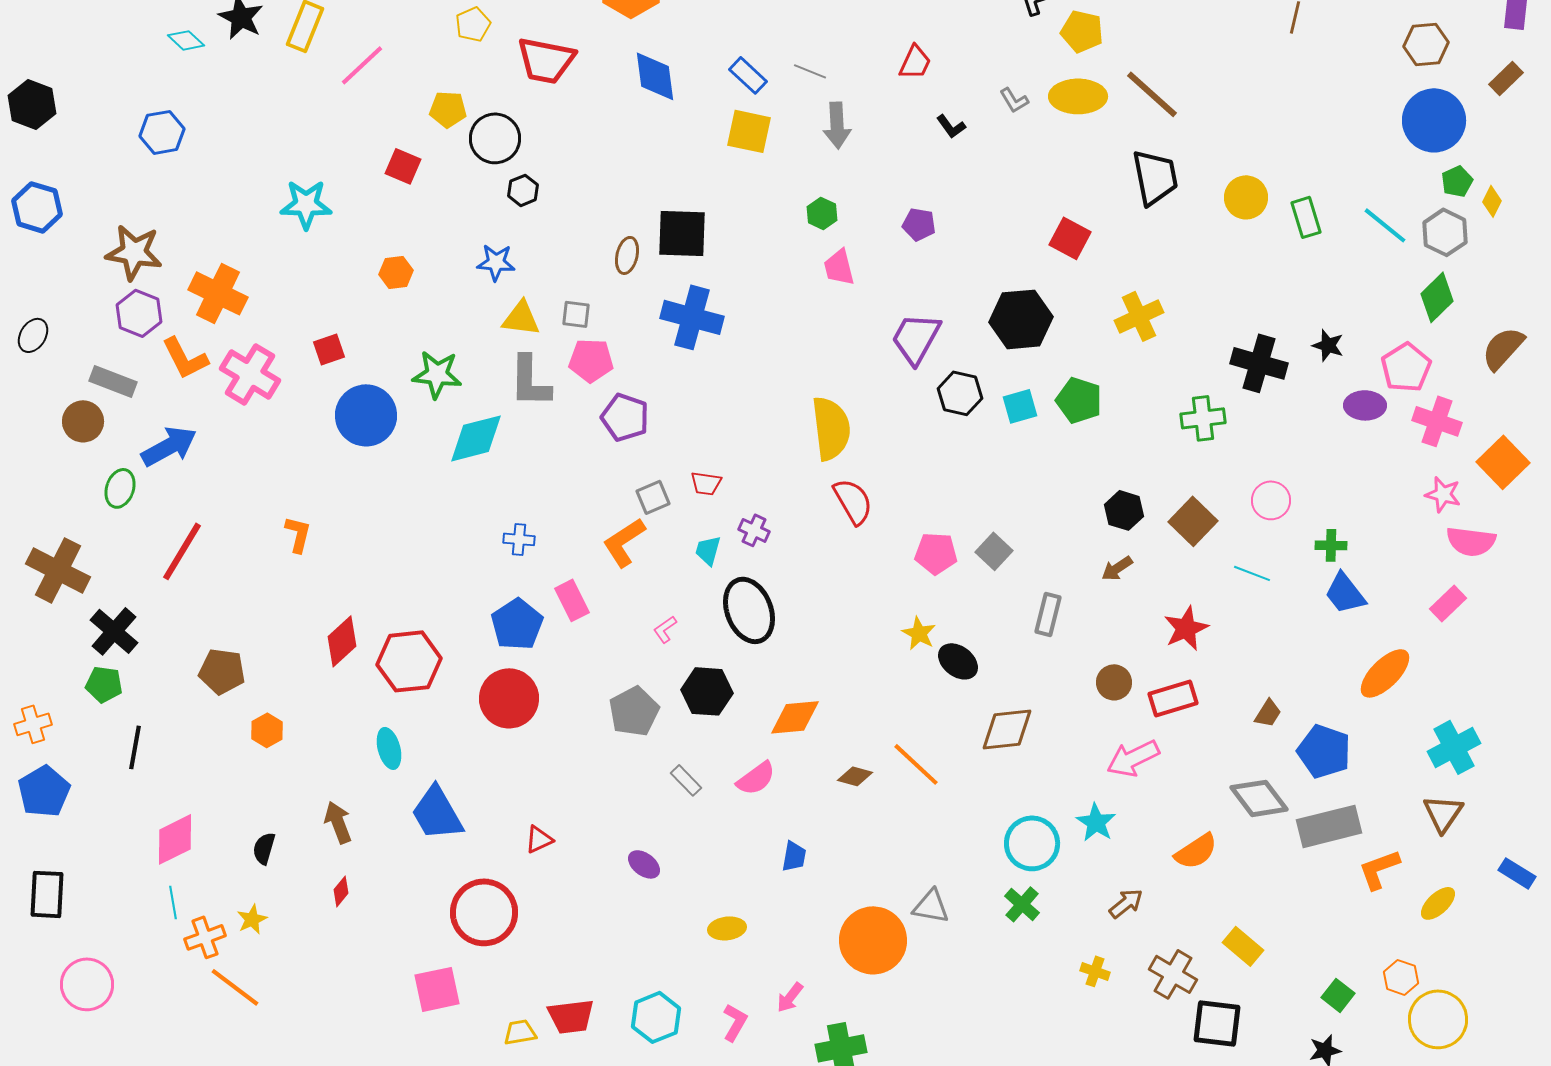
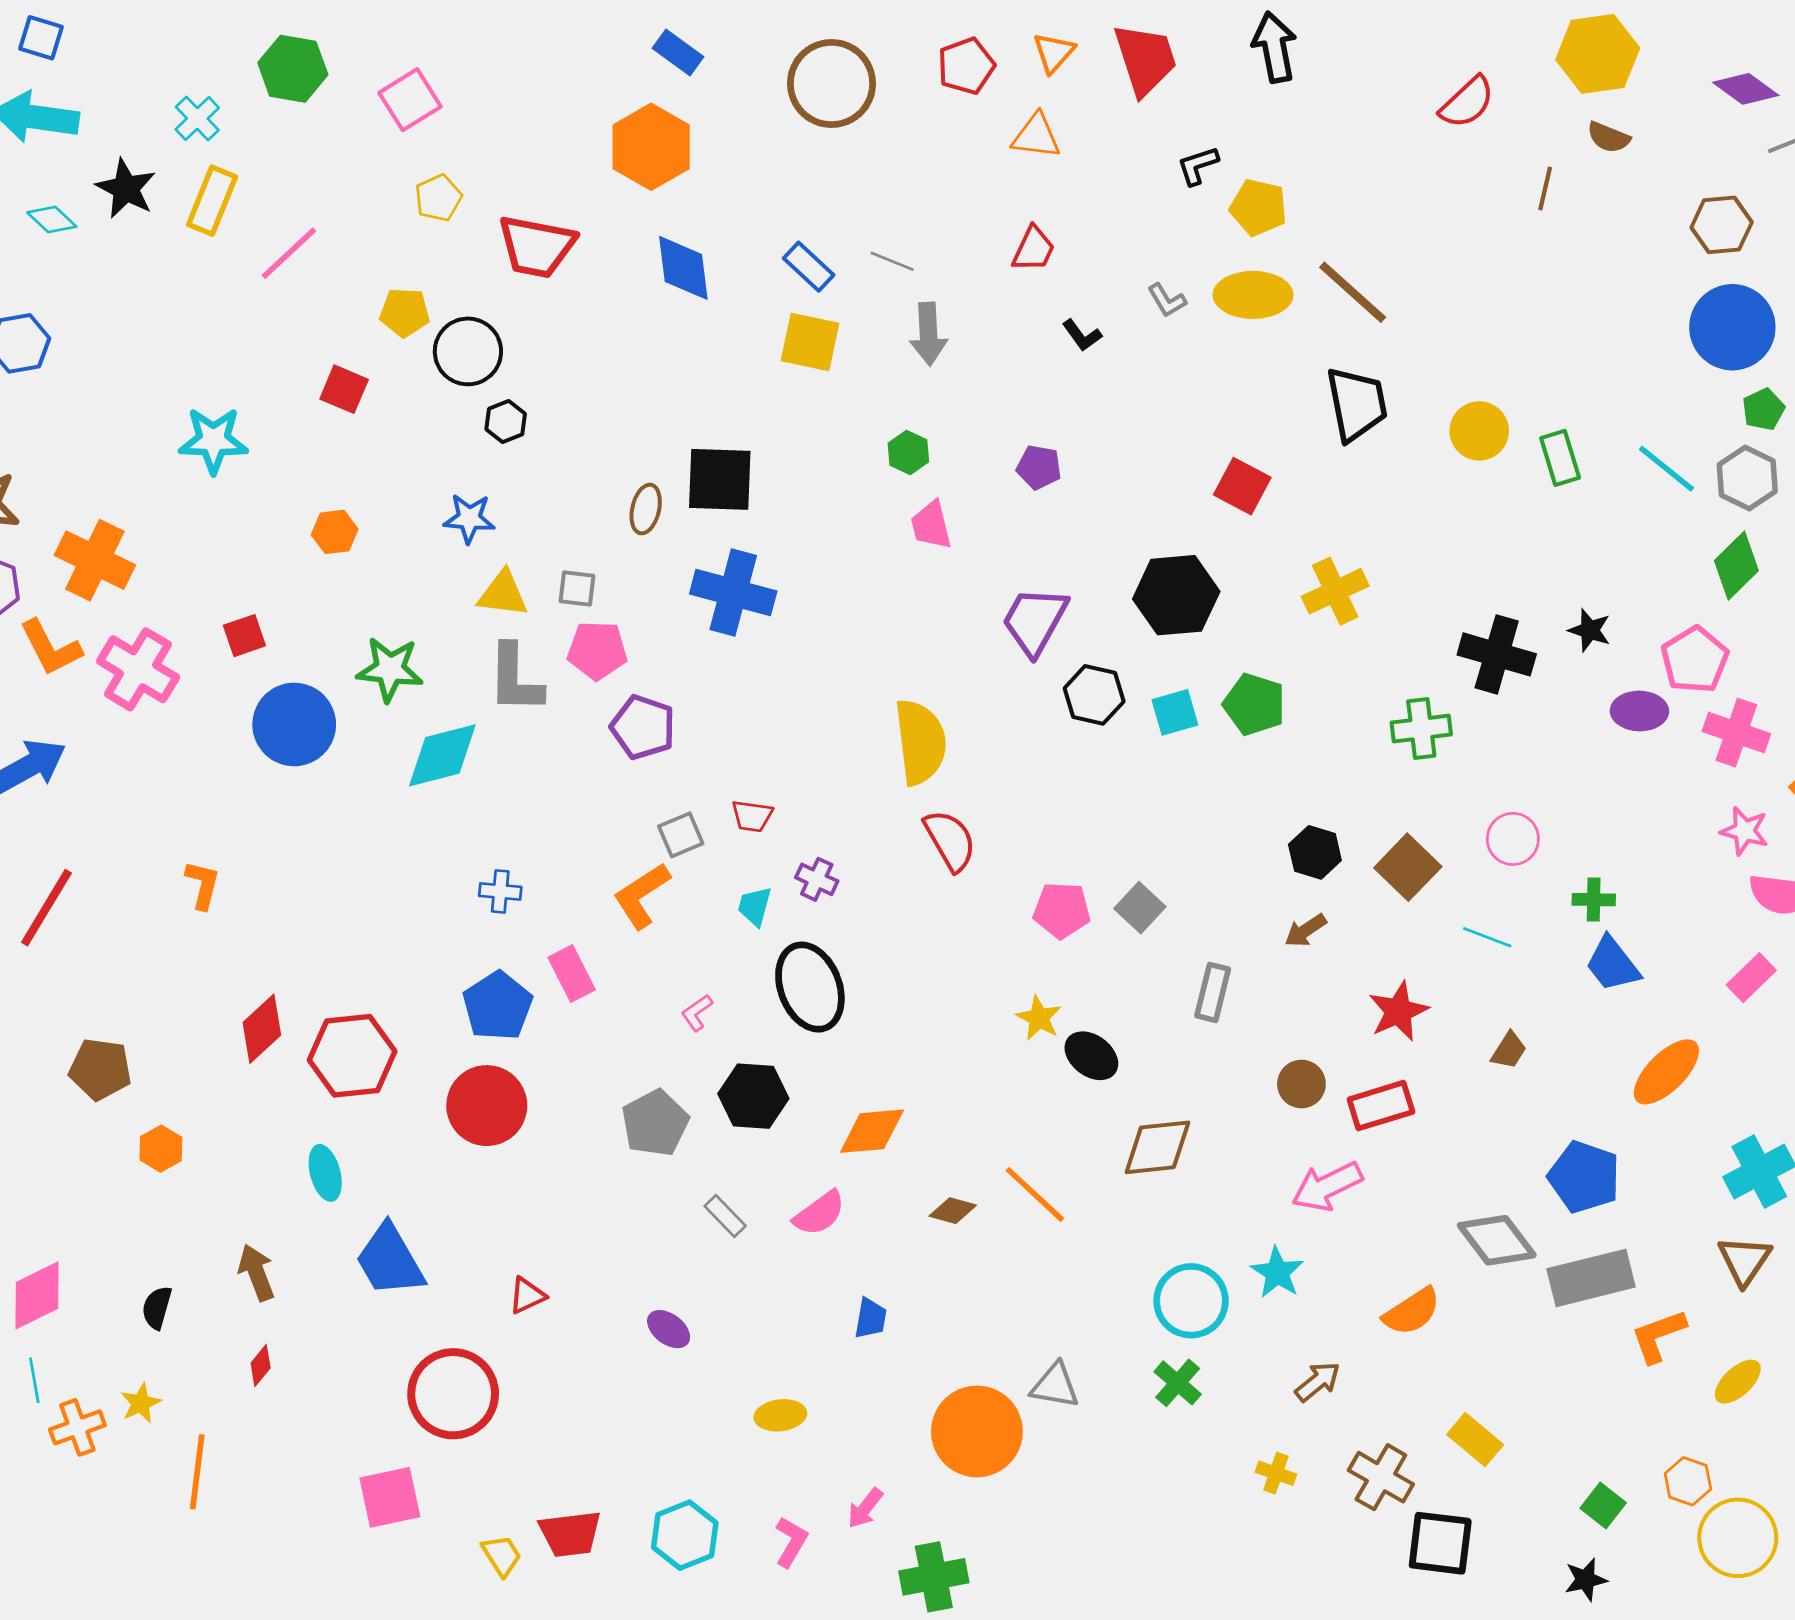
brown trapezoid: (1268, 713) -> (1509, 1050), moved
orange line: (235, 987) -> (197, 1472), moved, turned 60
yellow trapezoid: (520, 1032) -> (502, 1555), turned 68

